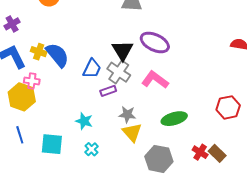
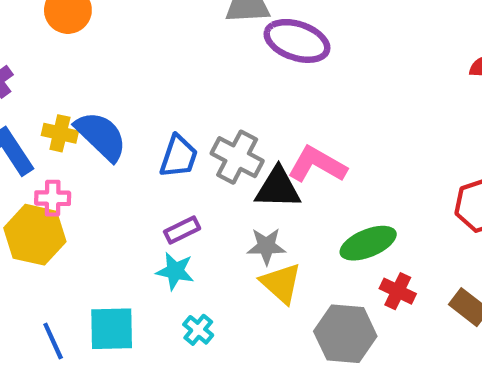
purple ellipse: (155, 42) -> (297, 41), moved
black triangle: (123, 50) -> (278, 188), moved, turned -50
purple rectangle: (108, 91) -> (182, 230), moved
blue line: (20, 135) -> (53, 341), moved
red cross: (200, 152) -> (398, 291), moved

